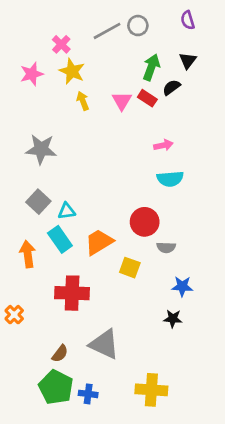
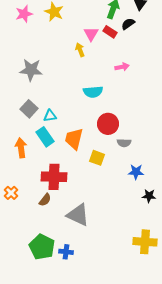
yellow arrow: (83, 101) -> (80, 50), moved
cyan semicircle: (170, 179) -> (93, 92), moved
orange trapezoid: (99, 242) -> (74, 139), turned -45
black star: (173, 319) -> (149, 196), moved
brown semicircle: (60, 354) -> (45, 200), moved
yellow cross: (151, 390) -> (145, 242), moved

